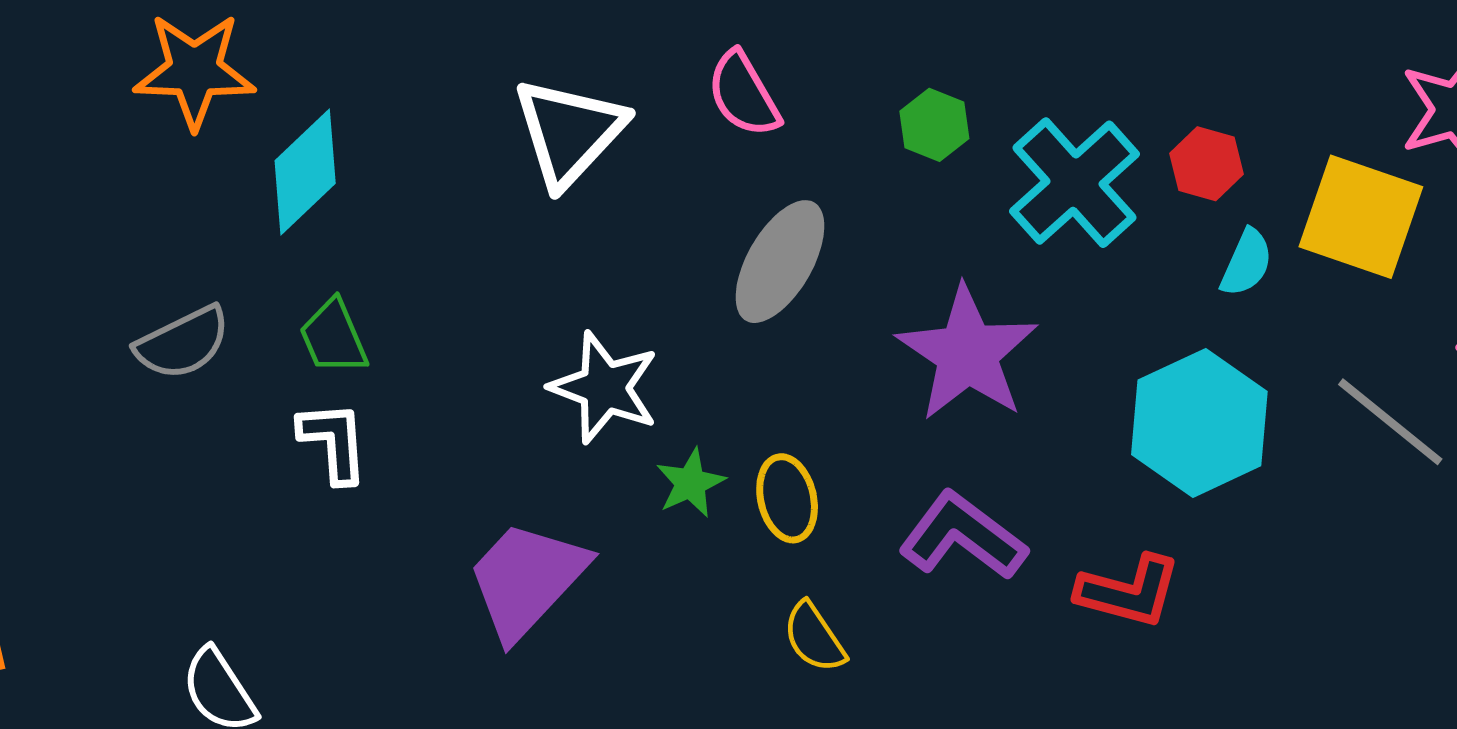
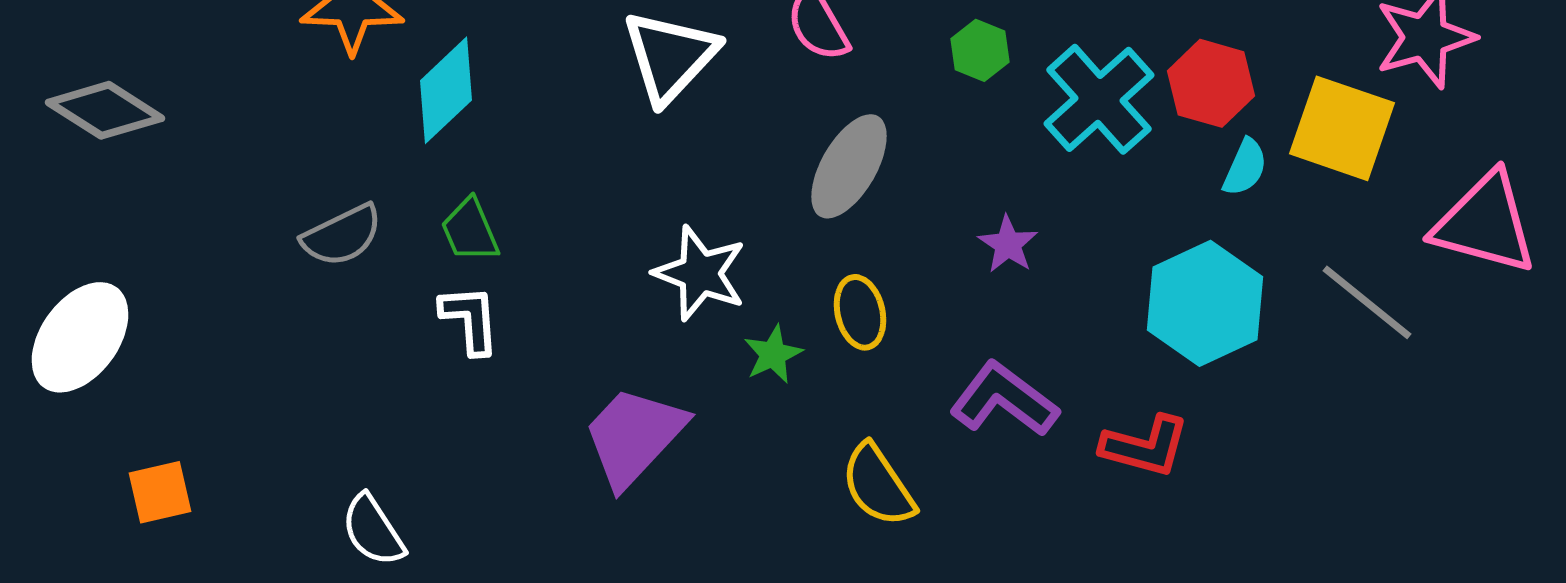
red hexagon: (1206, 164) -> (1211, 83), size x1.4
purple star: (967, 353) -> (1008, 244), size x0.5
yellow ellipse: (787, 498) -> (860, 312), moved
yellow semicircle: (814, 637) -> (878, 485), size x1.4

